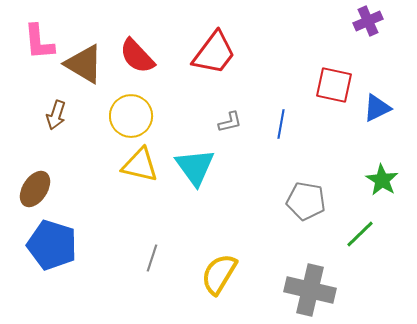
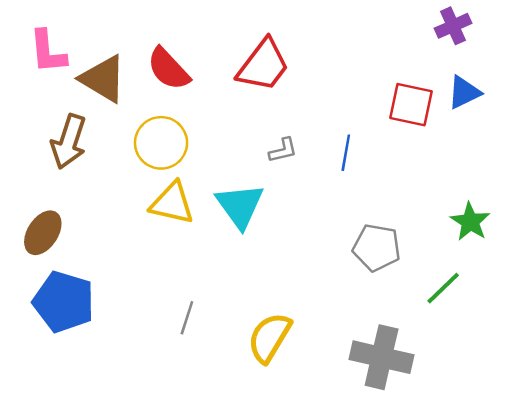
blue triangle: (377, 108) -> (464, 92), moved
brown arrow: (56, 115) -> (69, 142), size x1.5

